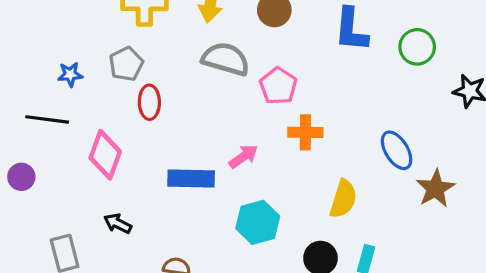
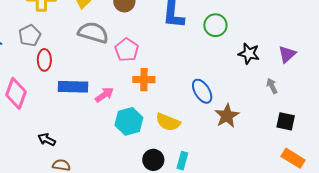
blue rectangle: (191, 178) -> (73, 87), moved
yellow semicircle: (343, 199) -> (168, 122), turned 95
cyan hexagon: (258, 222) -> (129, 121), moved
black arrow: (118, 224) -> (47, 140), moved

